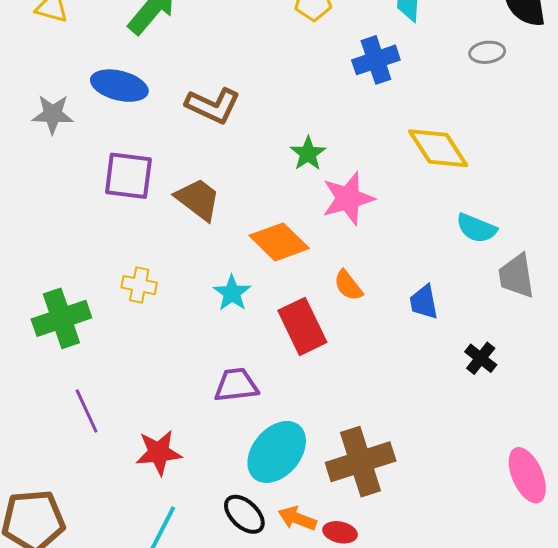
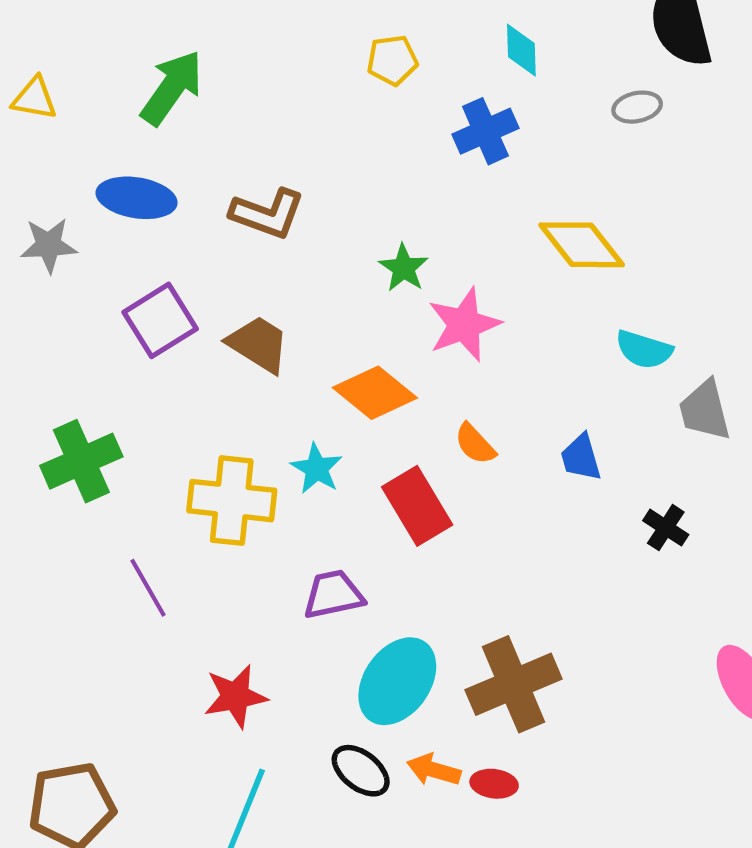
purple square: (128, 176) -> (160, 320), turned -34
yellow cross: (139, 285) -> (232, 501), moved, size x1.8
green cross: (61, 318) -> (81, 461), moved
purple line: (87, 411) -> (148, 588), moved

